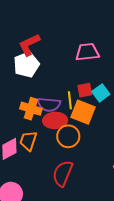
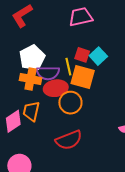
white pentagon: (27, 65) -> (32, 58), moved
red square: (85, 90) -> (82, 55), turned 35
red semicircle: (63, 173) -> (69, 140), turned -128

